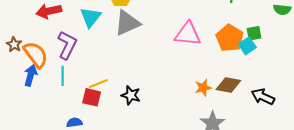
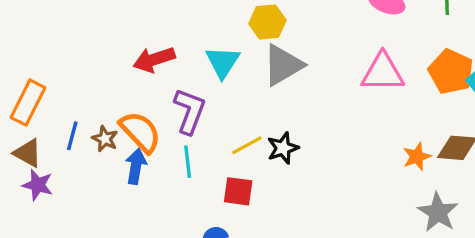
brown star: (14, 44) -> (105, 139), moved
yellow line: (98, 84) -> (247, 145), moved
black star: (131, 95) -> (283, 148), moved, turned -30

